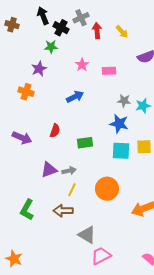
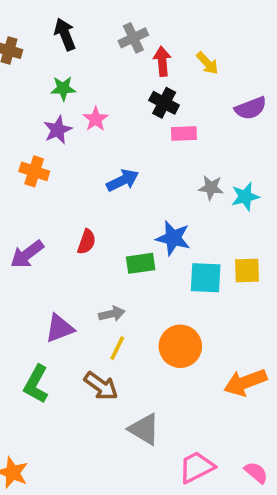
black cross: (61, 28) -> (164, 103), moved
green star: (51, 47) -> (63, 88), moved
pink star: (82, 65) -> (96, 119), moved
blue star: (119, 124) -> (173, 238), moved
purple arrow: (22, 138) -> (27, 254), turned 120
purple triangle: (49, 170) -> (59, 328), moved
brown arrow: (63, 211) -> (101, 386), turned -144
pink trapezoid: (101, 256) -> (197, 467), moved

